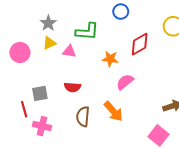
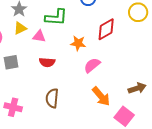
red semicircle: (72, 87) -> (47, 62), moved
gray square: (40, 93) -> (11, 62), moved
orange arrow: (113, 111) -> (101, 96), moved

